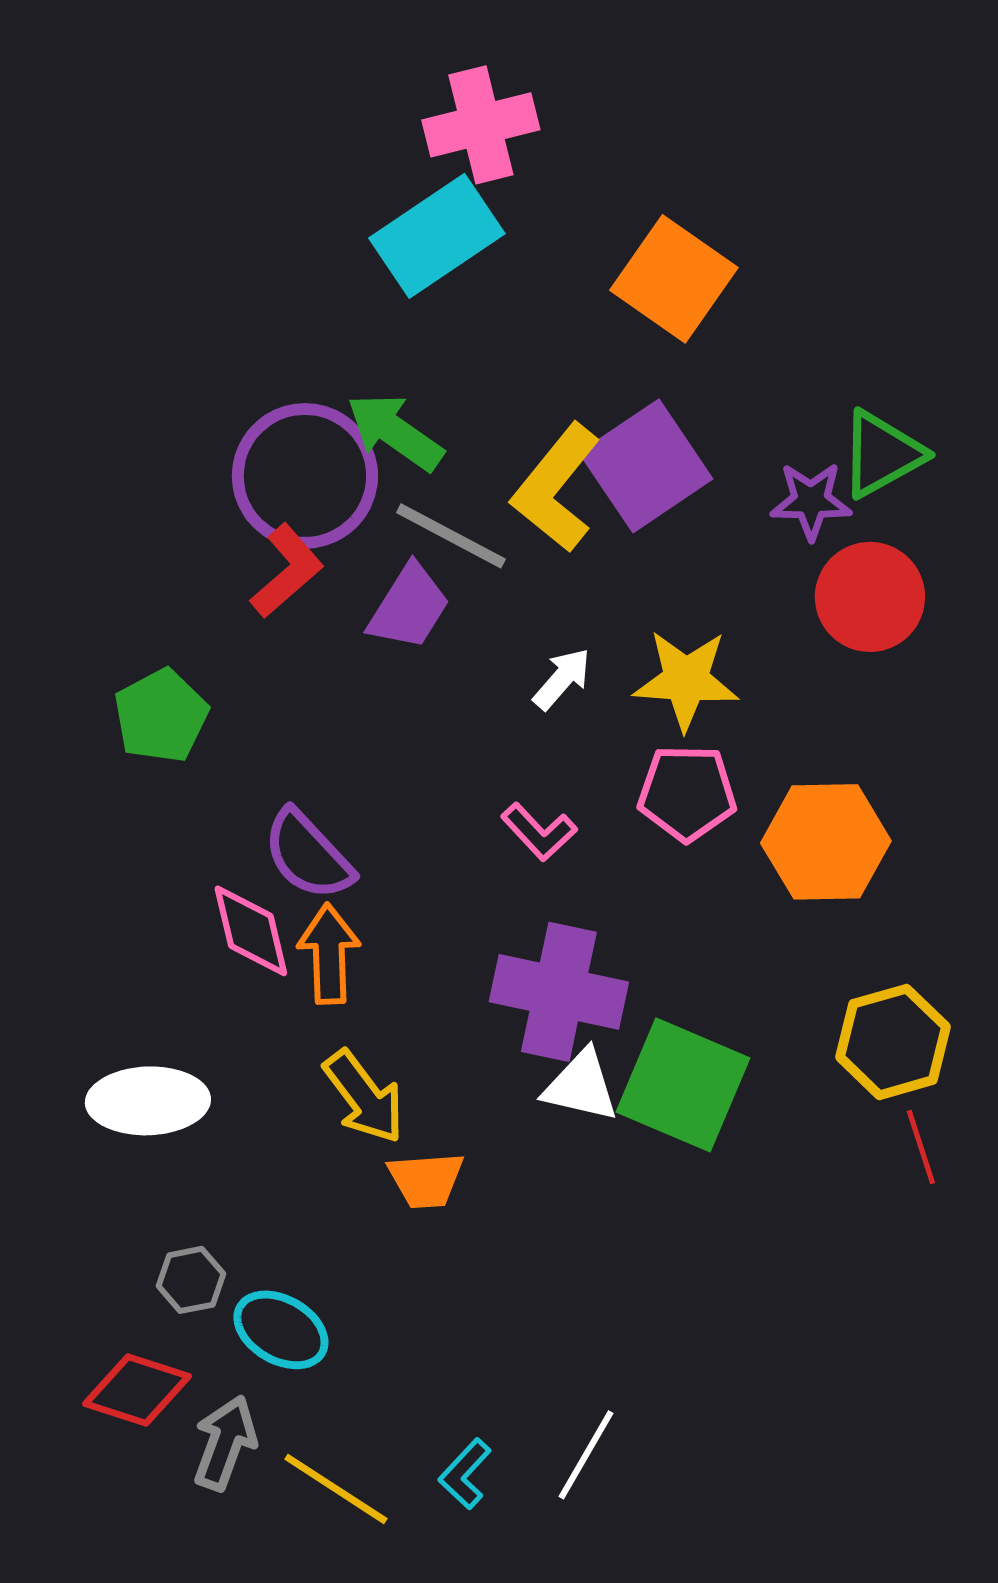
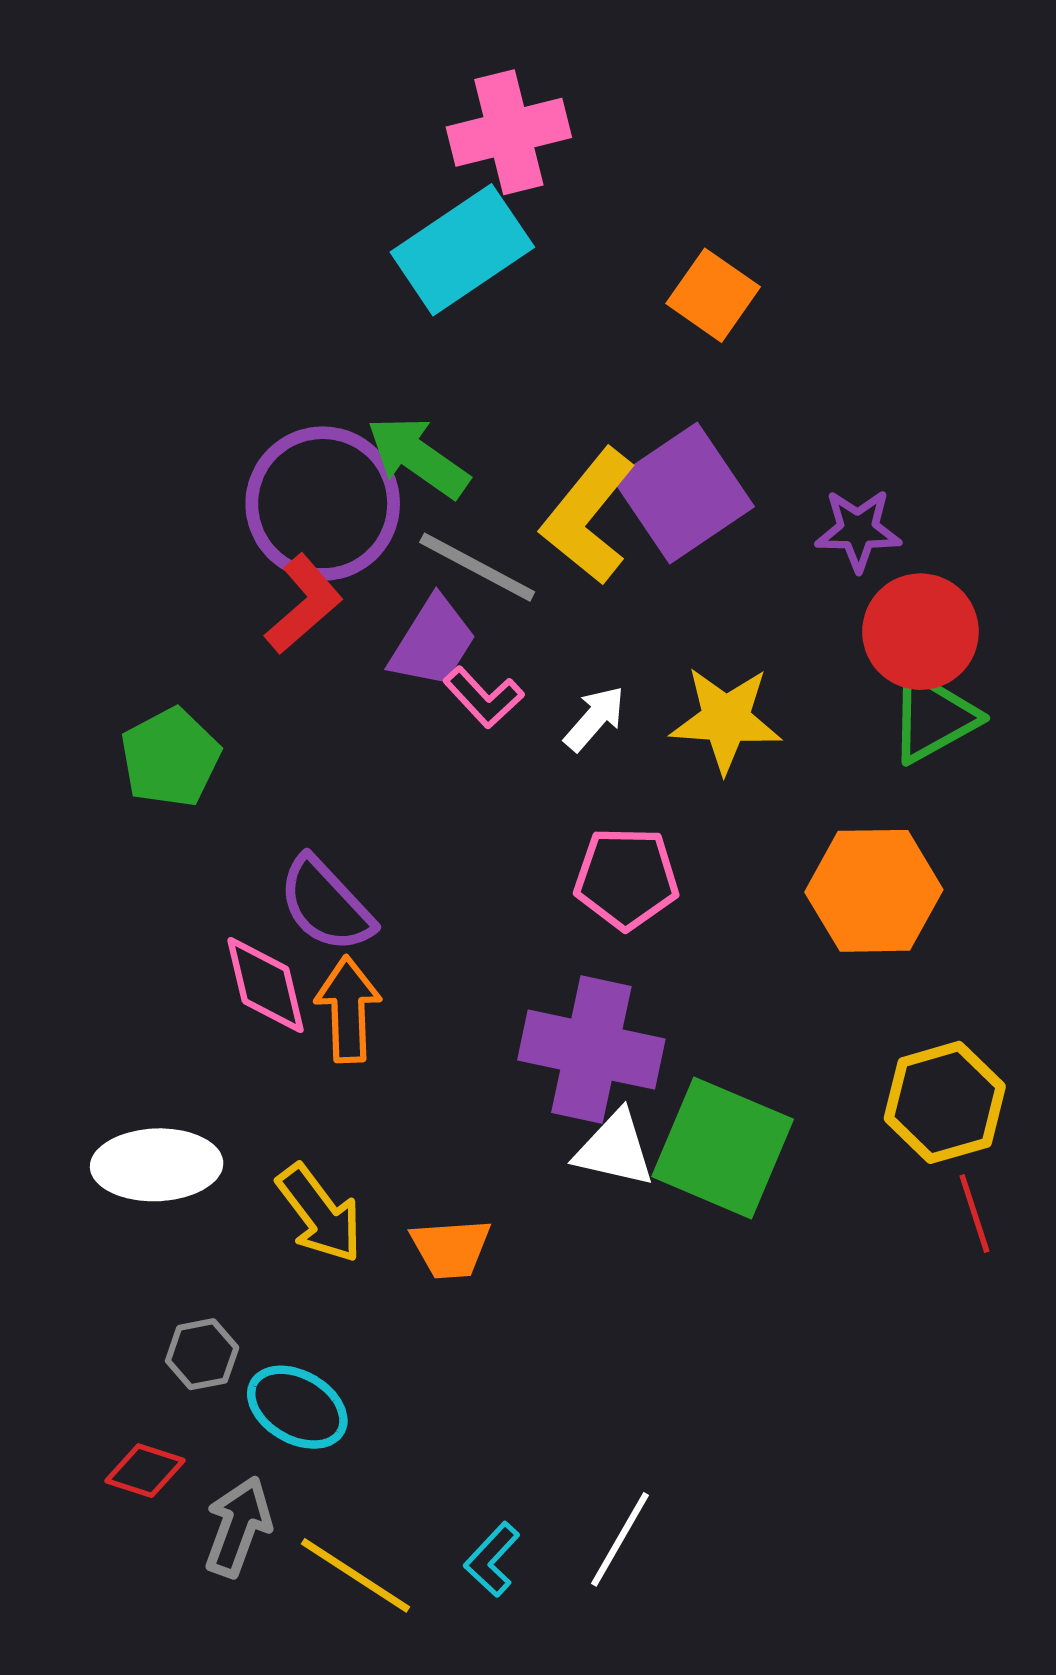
orange square: (674, 279) -> (713, 295), size x0.7
green triangle: (882, 454) -> (933, 717), moved
pink pentagon: (687, 793) -> (626, 878), moved
pink L-shape: (539, 832) -> (484, 697), moved
yellow arrow: (364, 1097) -> (320, 1214), moved
red diamond: (137, 1390) -> (145, 1471), size x0.7

